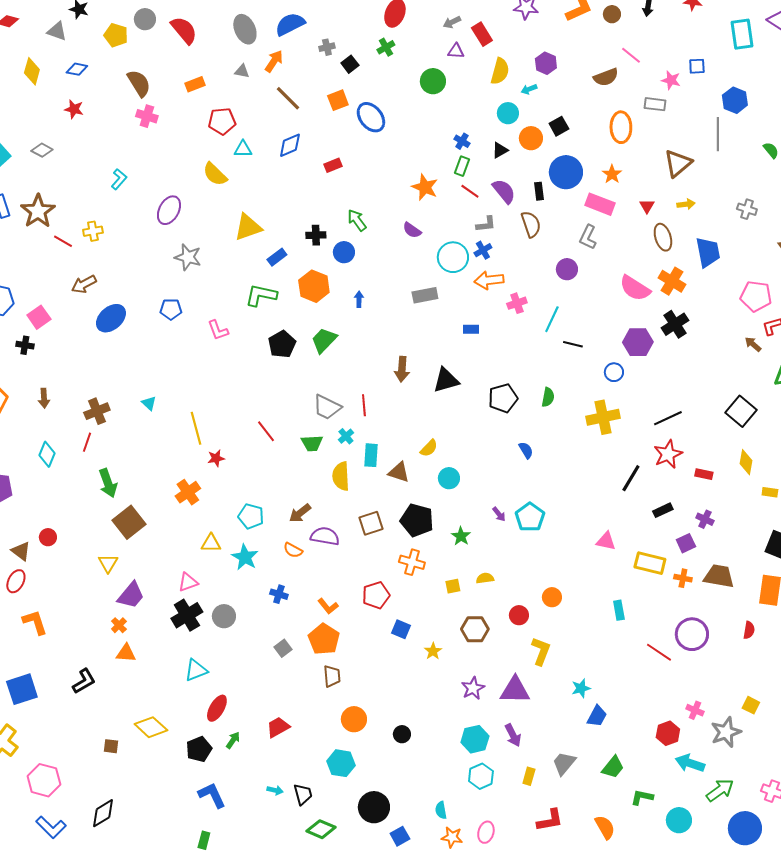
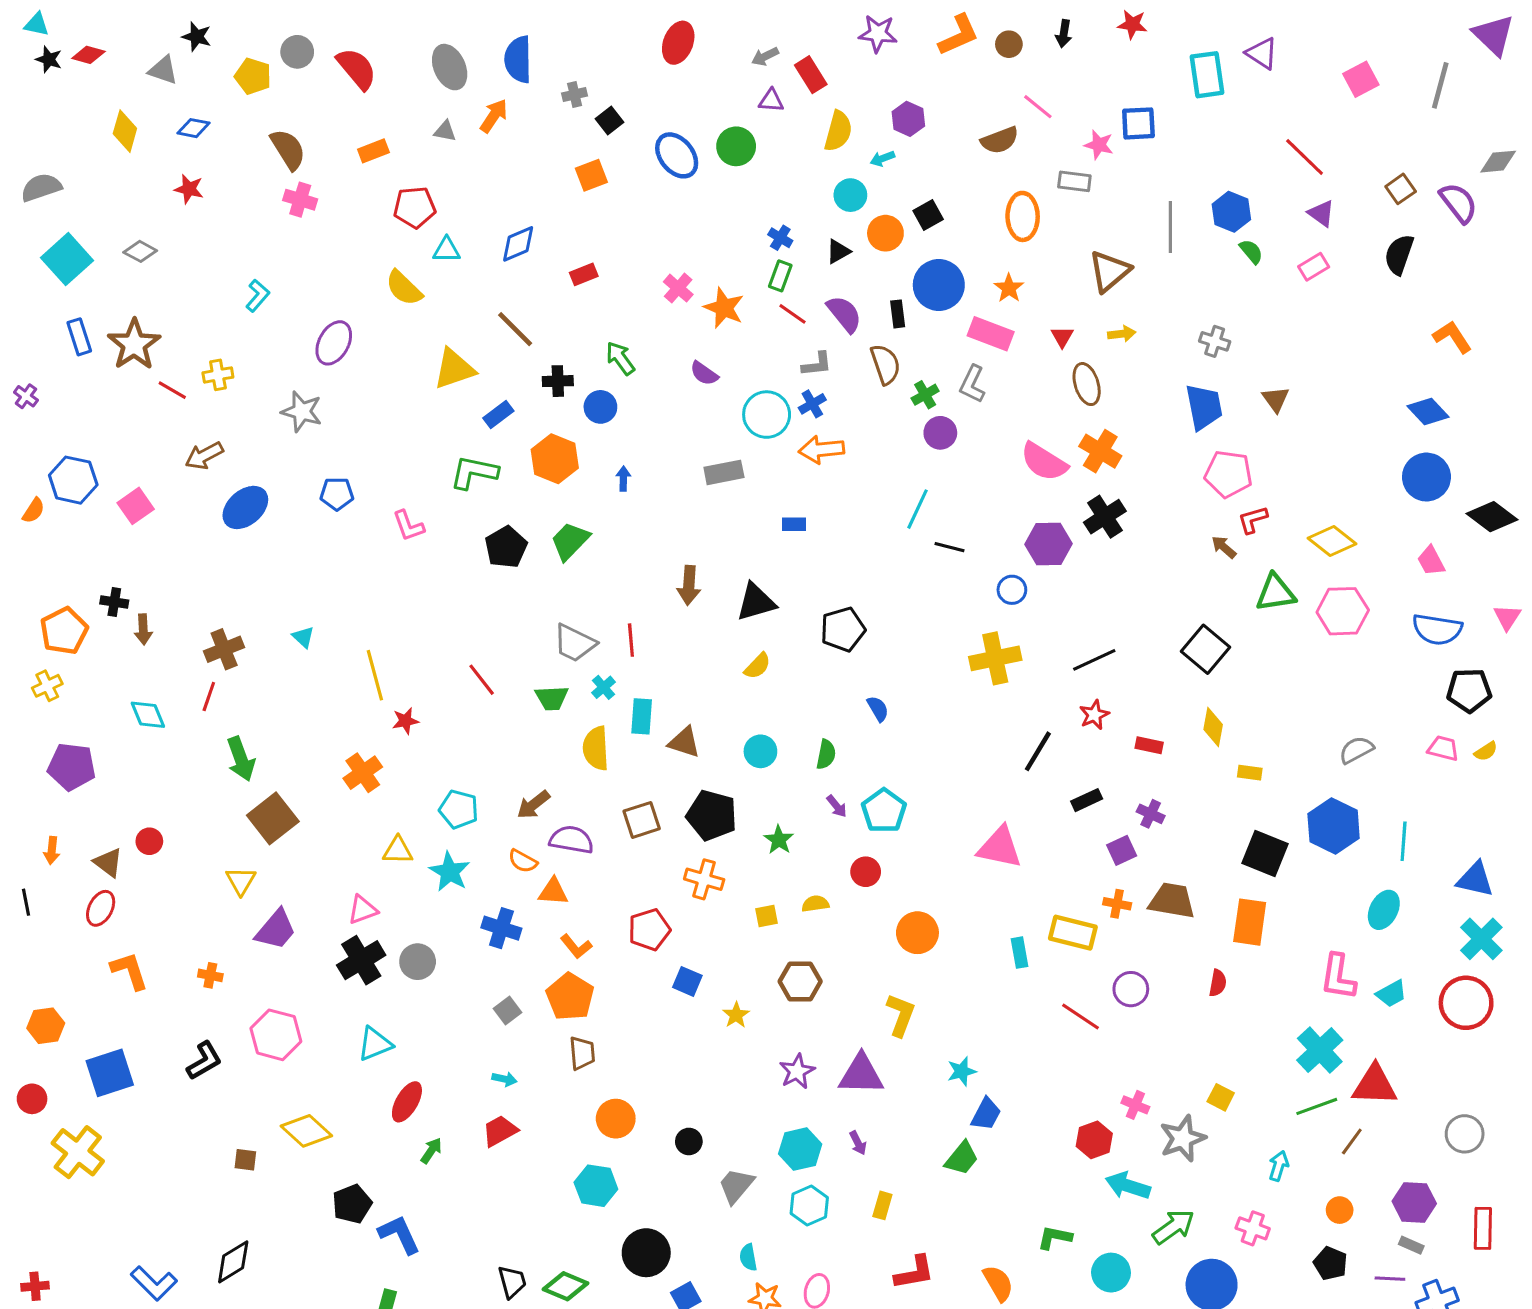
blue semicircle: (290, 24) -> (518, 59), turned -64
green cross: (386, 47) -> (925, 395), moved
blue square: (697, 66) -> (1138, 123), size x1.4
brown line: (288, 98) -> (515, 329), moved
blue hexagon: (735, 100) -> (1231, 212), moved
blue ellipse: (371, 117) -> (677, 155), moved
blue trapezoid: (708, 252) -> (1204, 407), moved
gray star: (188, 257) -> (302, 411), moved
pink cross: (517, 303) -> (678, 288), moved, turned -30
black cross: (25, 345) -> (114, 602), moved
green semicircle: (548, 397) -> (826, 754), moved
yellow semicircle: (429, 448) -> (757, 666), moved
cyan diamond: (47, 454) -> (148, 715), turned -45
red star: (668, 454) -> (1094, 715), size x0.7
pink triangle: (606, 541) -> (1000, 847), size x1.5
yellow rectangle: (650, 563) -> (1073, 933), moved
blue cross: (279, 594) -> (501, 928), size x1.4
orange circle: (552, 597) -> (917, 933), size x1.4
red circle: (519, 615) -> (866, 872), moved
orange cross: (119, 625) -> (210, 975), moved, turned -35
purple circle: (692, 634) -> (1131, 989), size x0.7
orange triangle: (126, 653) -> (553, 892), moved
purple arrow: (513, 735) -> (858, 1143), size x0.7
black pentagon: (199, 749) -> (352, 1204), moved
gray trapezoid: (564, 763) -> (736, 1186), moved
green trapezoid: (613, 767) -> (962, 1158), moved
pink hexagon: (44, 780) -> (276, 1035), moved
cyan arrow: (275, 790) -> (504, 1079), moved
black trapezoid: (303, 794) -> (512, 1282), moved

